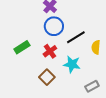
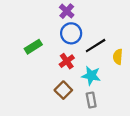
green rectangle: (22, 47) -> (33, 47), moved
gray rectangle: (92, 86) -> (91, 100), moved, turned -72

